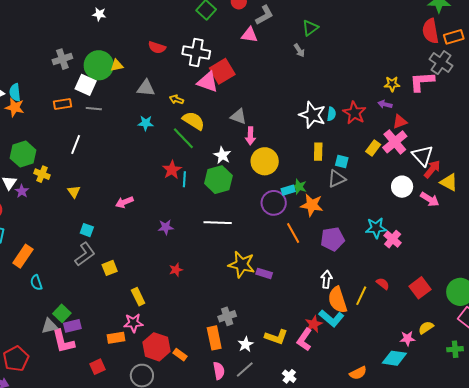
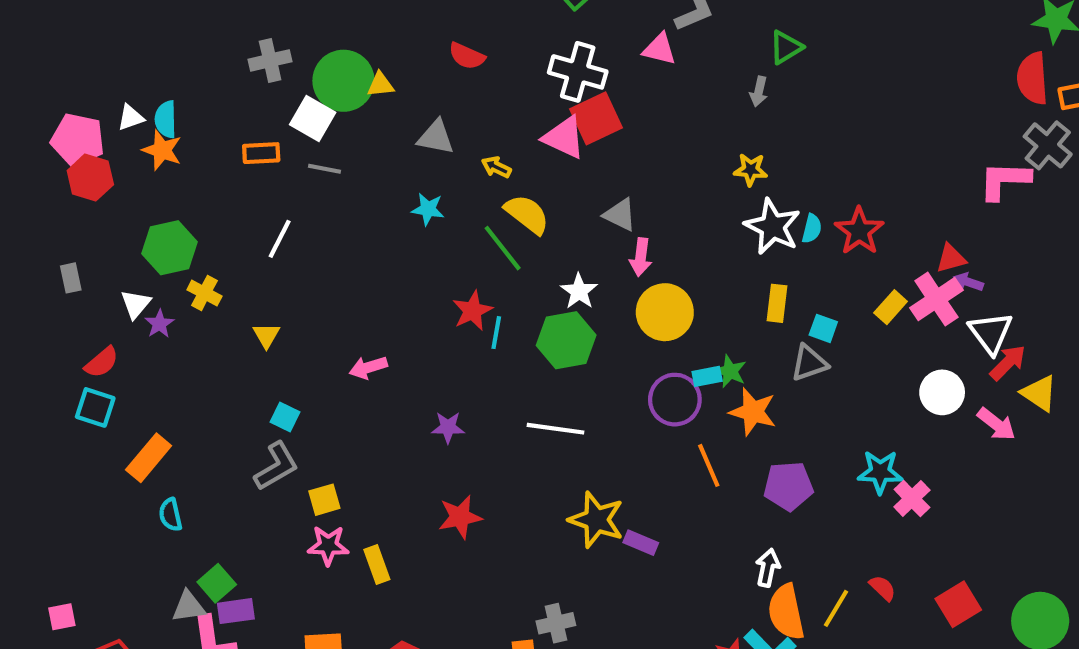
gray arrow: (299, 50) -> (759, 91), turned 40
white cross: (196, 52) -> (578, 72), moved
yellow star: (392, 84) -> (751, 170), moved
purple arrow: (385, 104) -> (968, 282), moved
red star: (176, 270) -> (460, 517), size x1.5
pink star: (133, 323) -> (328, 545), moved

